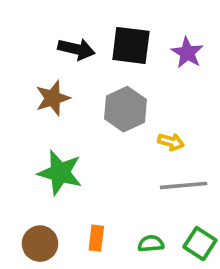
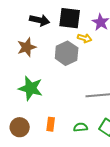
yellow arrow: (171, 142) -> (85, 38), moved

